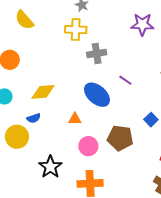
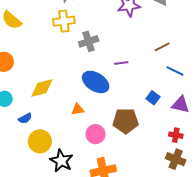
purple line: (125, 80) -> (121, 63), turned -32
blue semicircle: (34, 118) -> (25, 118), moved
yellow circle: (17, 137) -> (40, 141), moved

